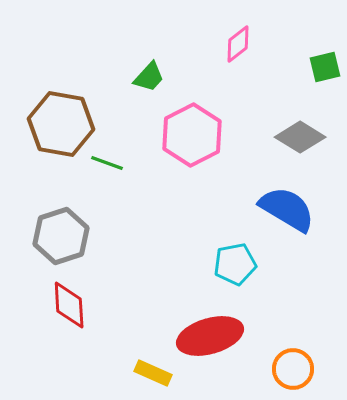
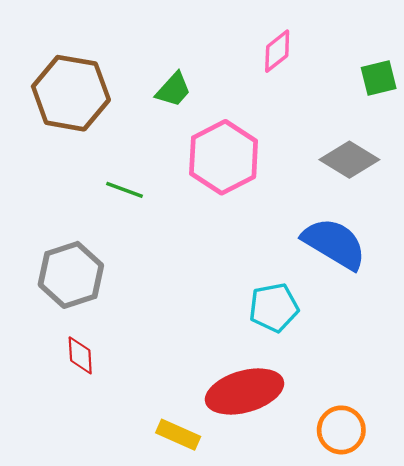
brown hexagon: (61, 124) -> (71, 93), moved
red diamond: (69, 305) -> (80, 355), size x0.7

